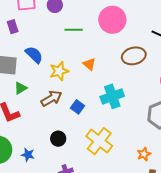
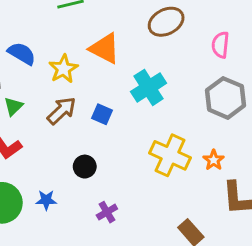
orange triangle: (89, 64) -> (105, 48), size x1.6
yellow cross: (99, 141) -> (170, 155), moved

